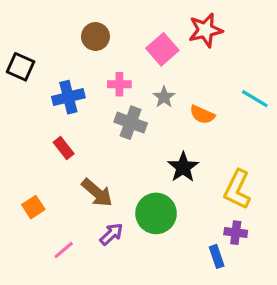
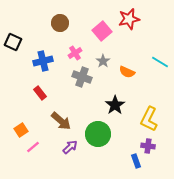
pink cross: (119, 84) -> (75, 53), turned -32
pink line: (64, 250) -> (33, 147), moved

